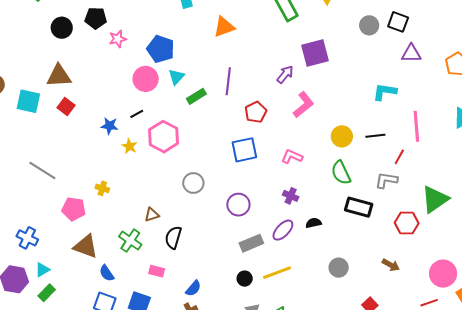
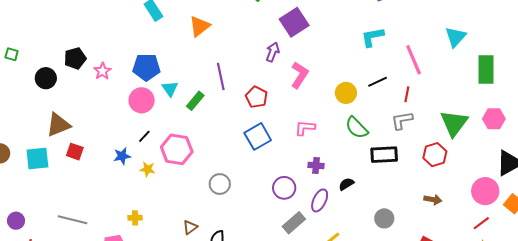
purple circle: (238, 205) -> (284, 188), moved

